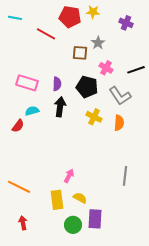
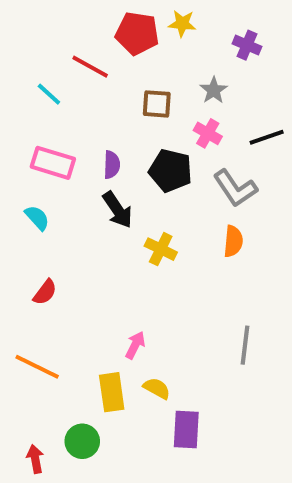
cyan line: (15, 18) -> (49, 94), moved, turned 32
gray star: (98, 43) -> (214, 90), moved
black arrow: (60, 107) -> (118, 210), turned 138
cyan semicircle: (32, 111) -> (37, 218), moved, turned 64
yellow cross: (94, 117) -> (161, 249), moved
red semicircle: (18, 126) -> (45, 292), moved
red arrow: (23, 223) -> (35, 459), moved
green circle: (73, 225) -> (82, 441), moved

